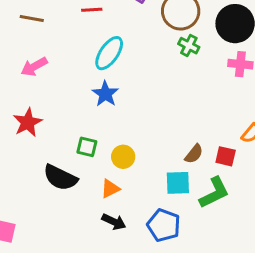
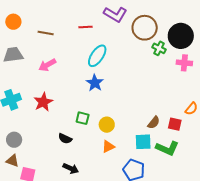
green cross: (189, 46) -> (159, 48), moved
black semicircle: (60, 178) -> (65, 139), size x0.6
orange triangle: (110, 189) -> (108, 147), moved
green L-shape: (214, 193) -> (167, 148), turned 50
black arrow: (114, 222) -> (71, 168), moved

